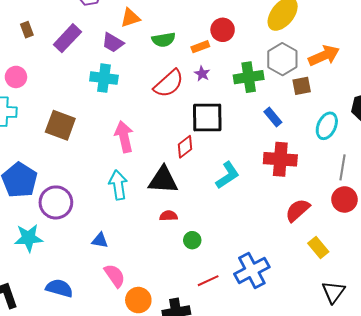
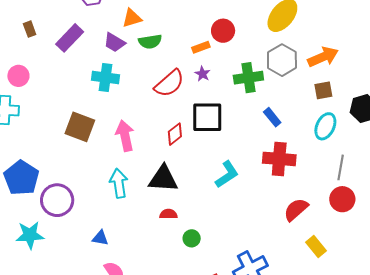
green semicircle: (164, 40) -> (150, 42), moved
brown square: (302, 86) -> (323, 90), moved
brown square: (60, 125) -> (80, 127), moved
red diamond: (185, 147) -> (175, 134), moved

